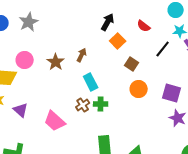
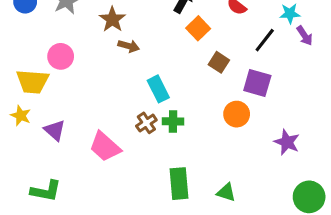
brown arrow: (82, 55) -> (129, 46), moved, turned 80
brown star: (56, 62) -> (112, 19), moved
orange circle: (139, 89) -> (237, 114), moved
purple square: (172, 93) -> (257, 83), moved

